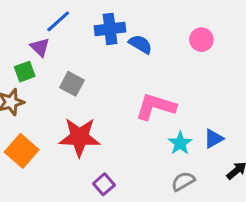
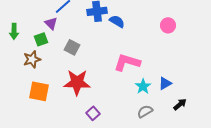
pink circle: (201, 40) -> (168, 25), moved
orange square: (22, 151) -> (39, 91), turned -30

